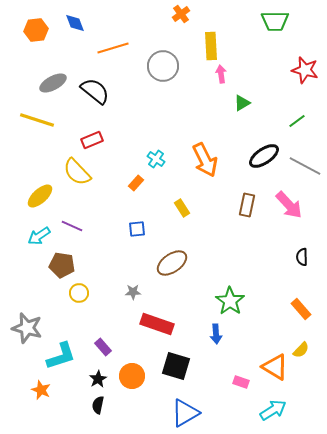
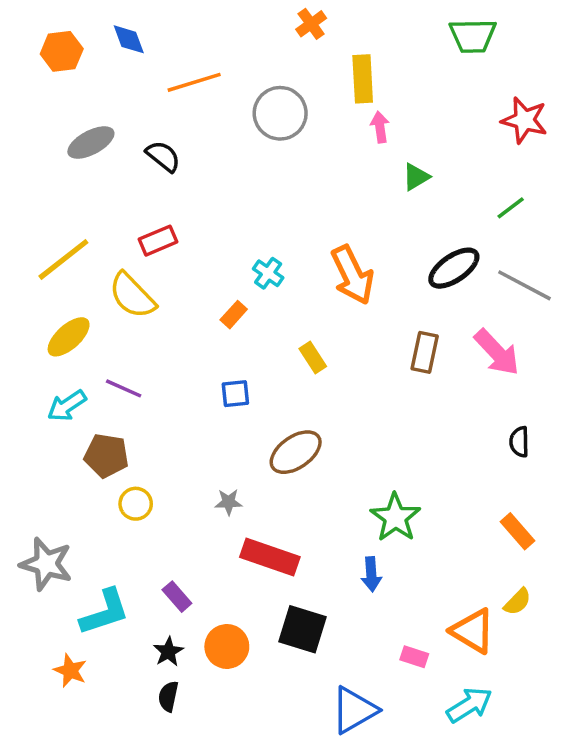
black semicircle: (95, 91) -> (163, 156), size x0.7
yellow line: (37, 120) -> (63, 259), moved, turned -56
blue triangle: (185, 413) -> (354, 710), moved

